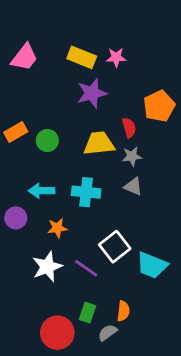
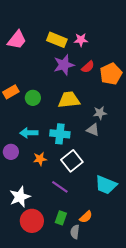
red semicircle: (129, 128) -> (88, 67), moved, turned 64
gray star: (132, 156) -> (100, 113), moved
white square: (115, 247) -> (72, 161), moved
white star: (47, 267) -> (20, 197), moved
orange semicircle: (123, 311) -> (86, 217), turned 40
red circle: (57, 333) -> (32, 221), moved
gray semicircle: (108, 333) -> (75, 232), turned -48

